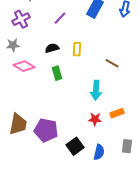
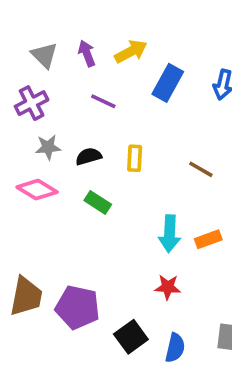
purple line: (60, 18) -> (103, 101), turned 72
gray star: (13, 45) -> (48, 147), moved
brown line: (112, 63) -> (201, 169), moved
green rectangle: (57, 73) -> (98, 202), turned -40
orange rectangle: (117, 113) -> (208, 239), moved

